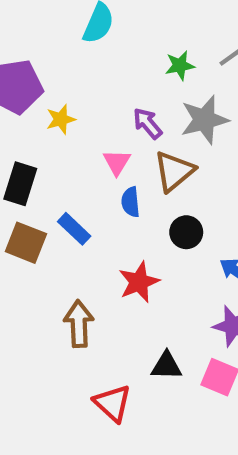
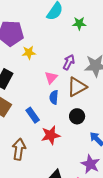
green star: (180, 65) -> (79, 23), moved
purple arrow: (147, 123) -> (69, 62), turned 56
blue rectangle: (74, 229) -> (33, 115), moved

